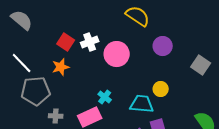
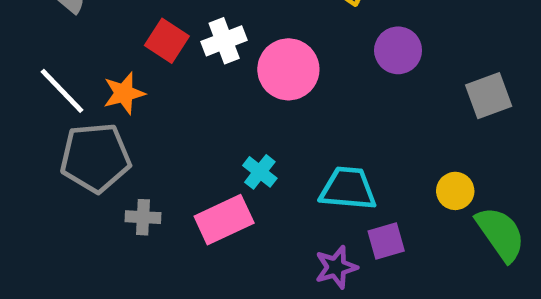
gray square: (201, 65) -> (489, 96), turned 36
orange star: (61, 67) -> (124, 93), moved
yellow circle: (161, 89) -> (455, 191), moved

